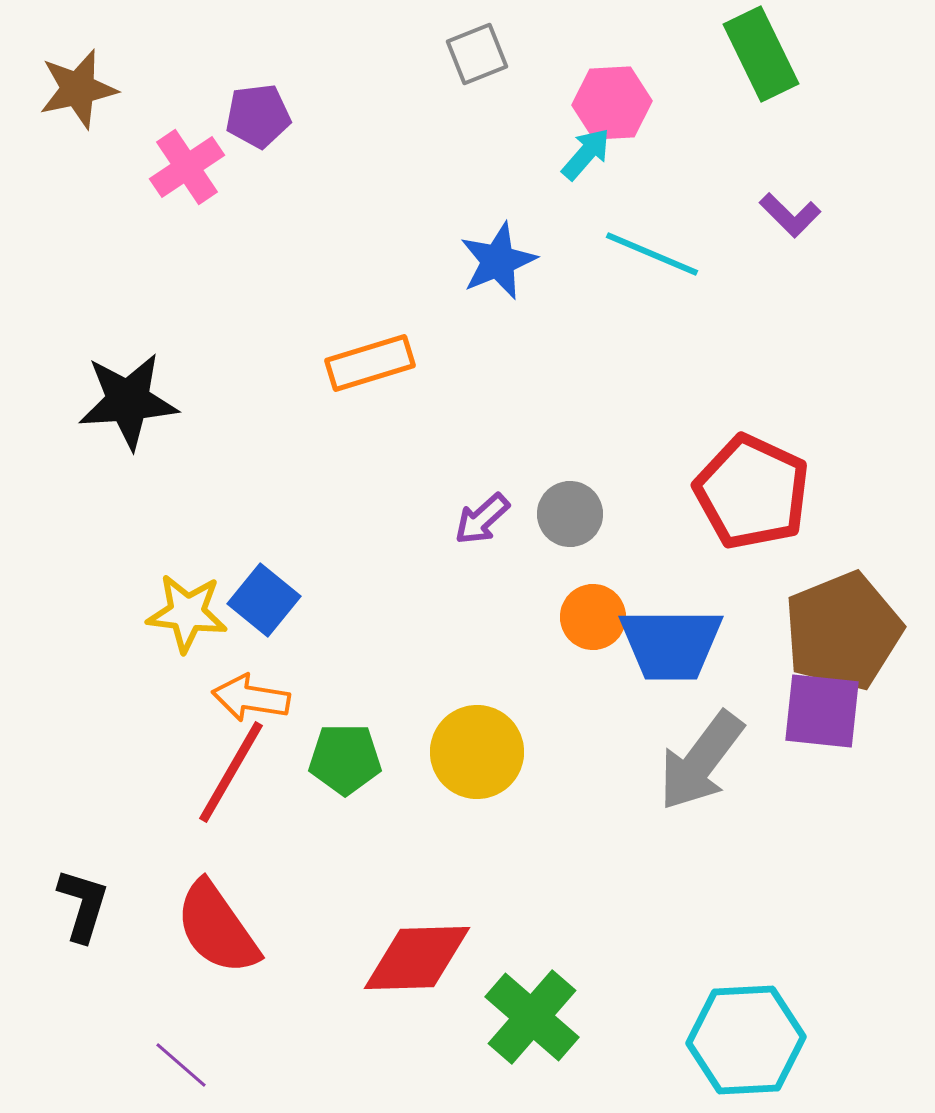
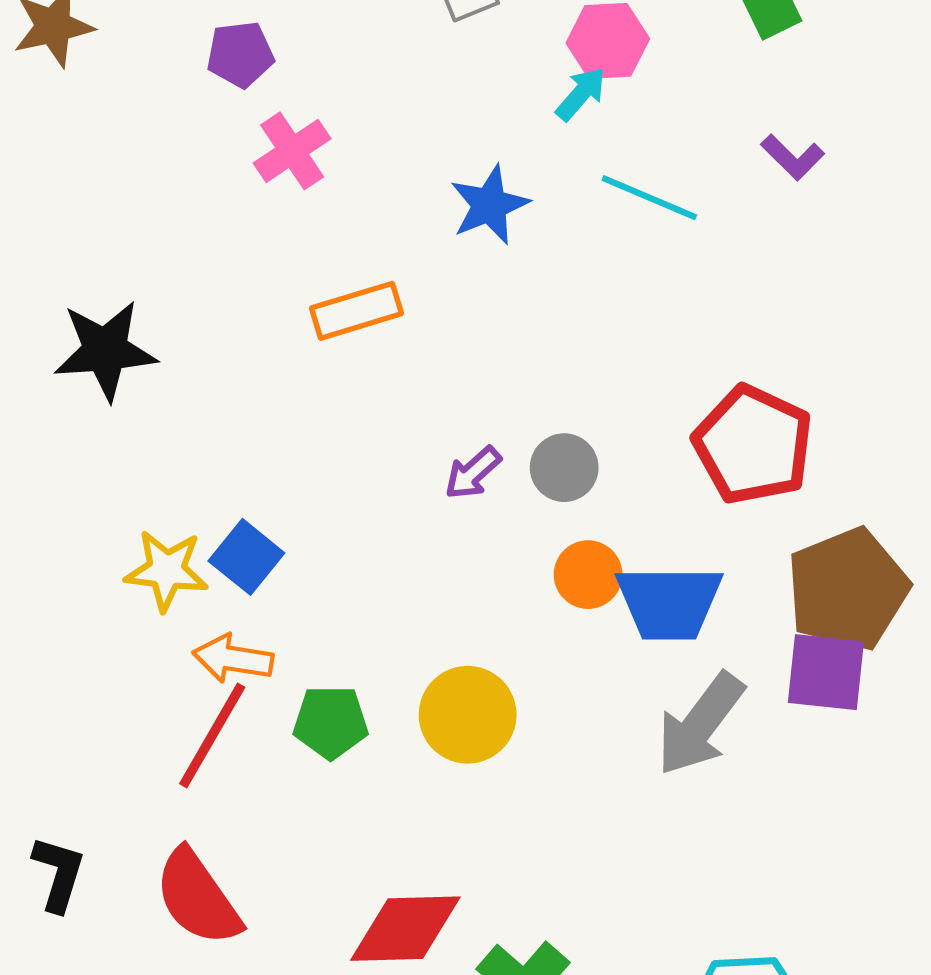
pink cross: (187, 167) -> (292, 151), moved

